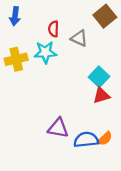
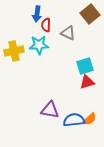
blue arrow: (15, 16) -> (37, 14), moved
cyan square: (99, 77) -> (85, 66), turned 30

